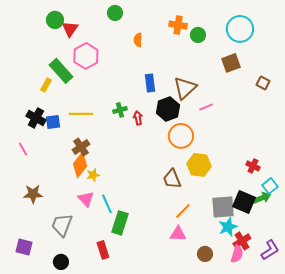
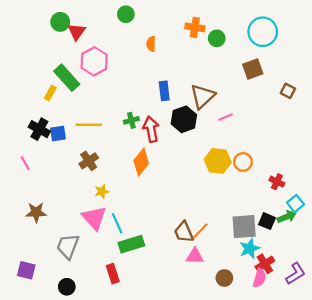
red arrow: (138, 118) -> (151, 129), size x1.6
orange circle: (181, 136) -> (243, 162), moved, size x0.7
orange diamond: (80, 165) -> (141, 162), moved
yellow hexagon: (199, 165) -> (218, 161), moved
brown trapezoid: (172, 179) -> (184, 232), moved
pink triangle: (86, 199) -> (94, 218), size x1.4
black square: (244, 202) -> (267, 221), size x0.7
green rectangle: (120, 223) -> (131, 244), turned 55

